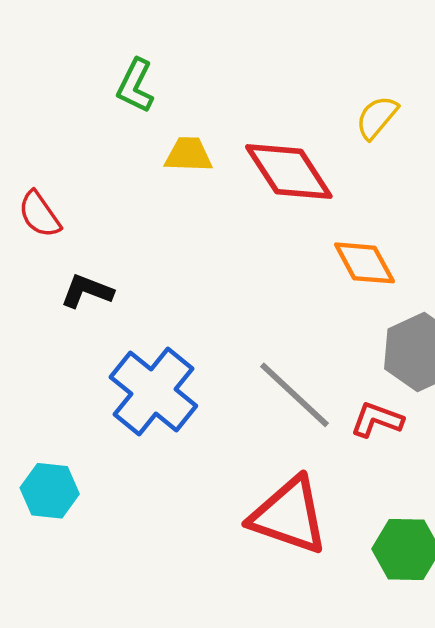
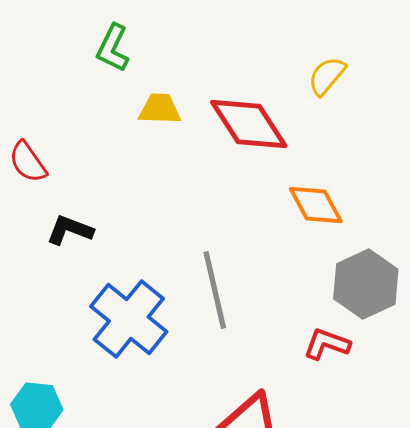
gray line: (294, 395) -> (215, 290), moved, turned 34

